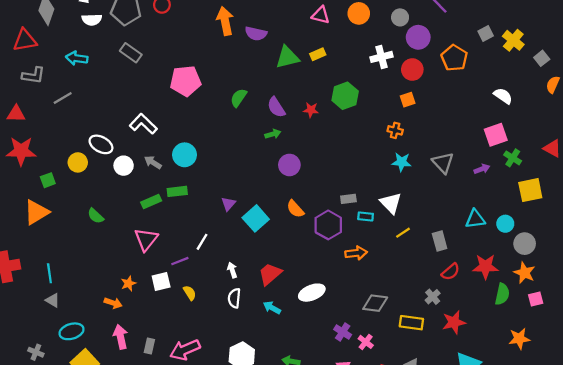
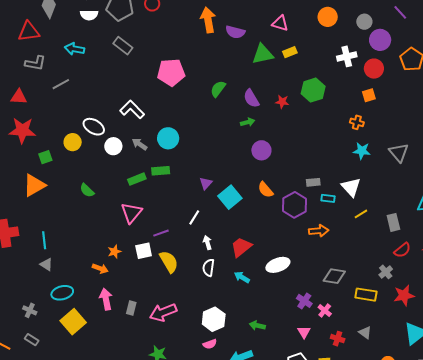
pink triangle: (321, 15) -> (280, 23), moved
white line: (202, 242) -> (194, 217), moved
yellow semicircle: (190, 293) -> (169, 262), size x1.6

